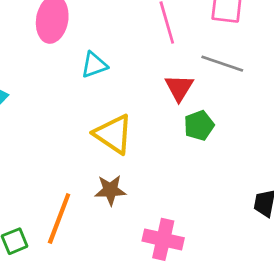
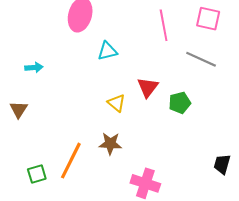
red triangle: (179, 88) -> (148, 87), moved
yellow triangle: (113, 134) -> (116, 103), size x0.6

